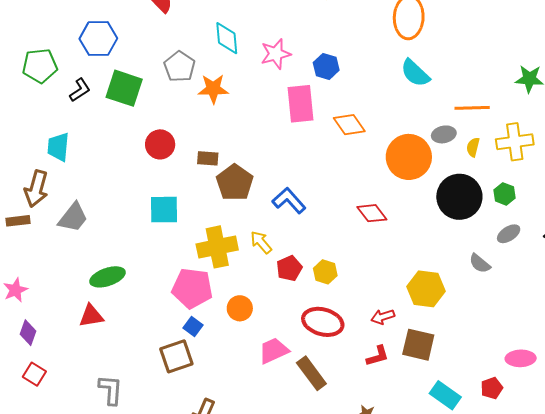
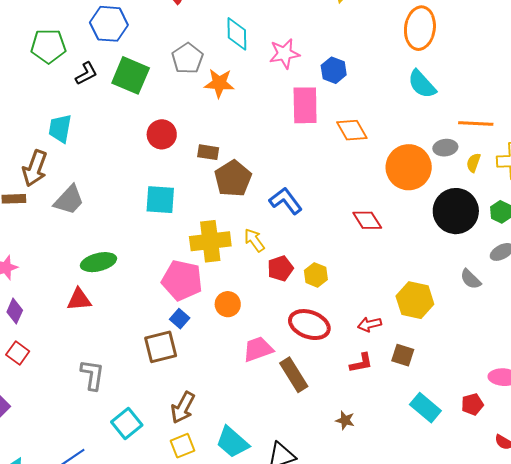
brown square: (418, 345) -> (403, 355), size x0.7

